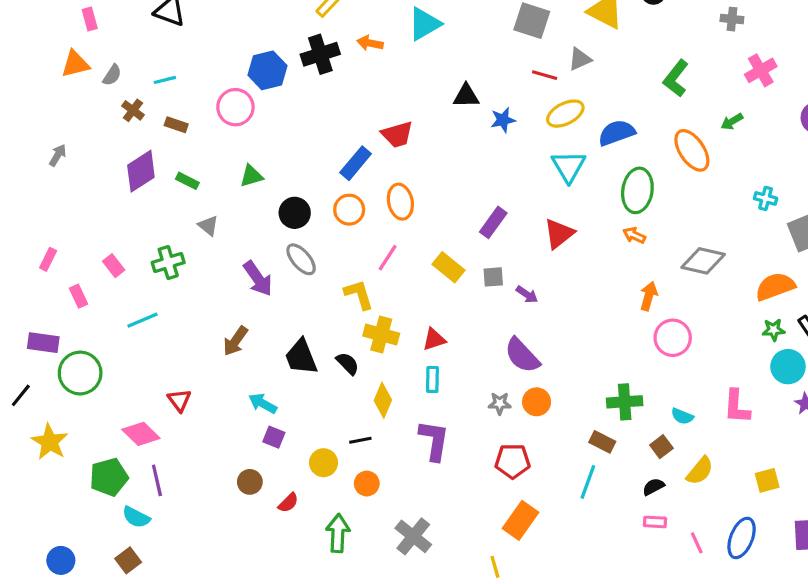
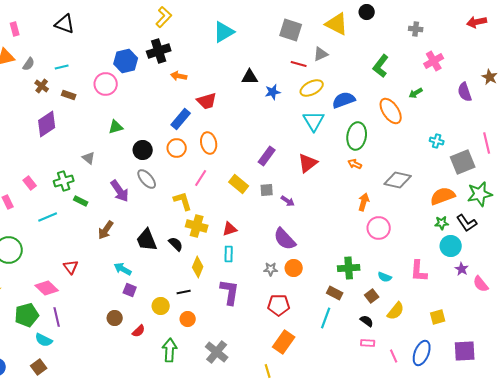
orange arrow: (370, 43) -> (179, 76), moved
green rectangle: (187, 181) -> (81, 201), moved
black semicircle: (653, 487) -> (367, 321), turned 64

